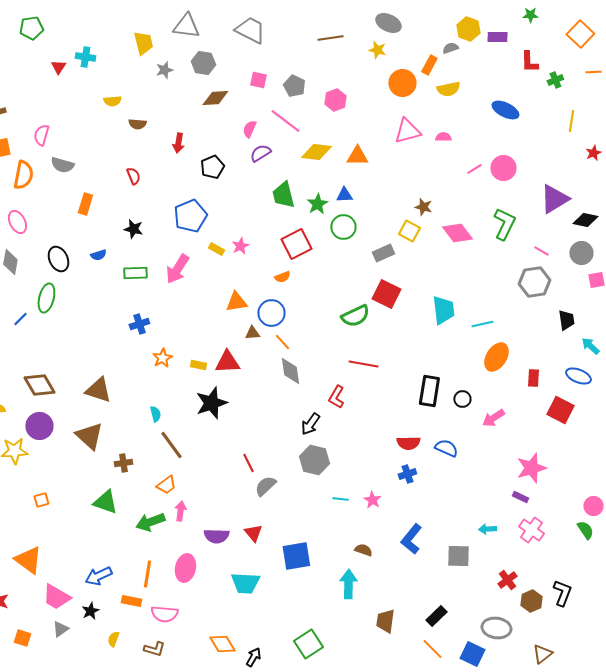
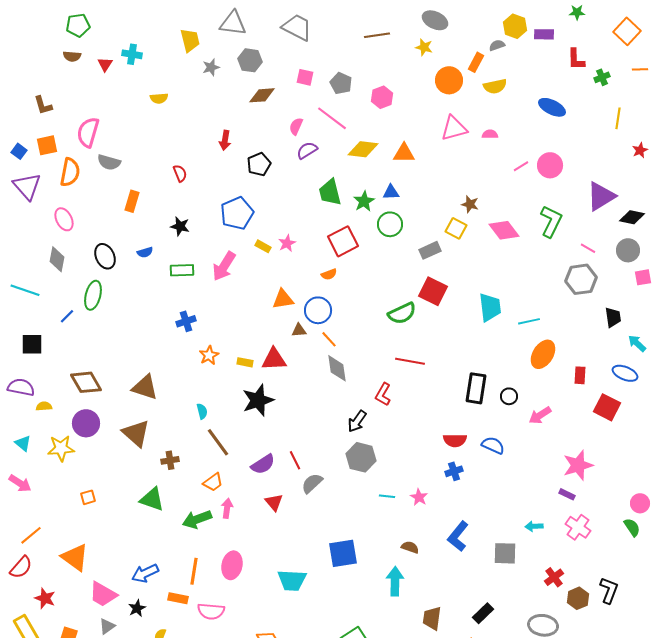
brown semicircle: (137, 124) -> (72, 56), moved
pink semicircle: (41, 135) -> (88, 132), size x1.4
red triangle: (253, 533) -> (274, 502), moved
purple semicircle: (216, 536) -> (263, 464), moved, turned -35

